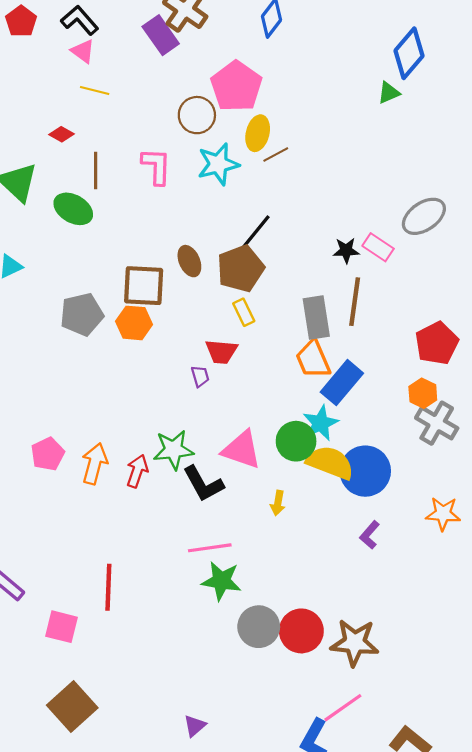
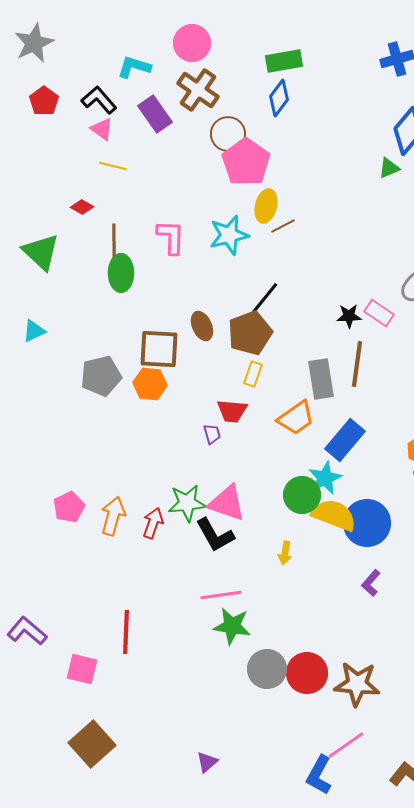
purple rectangle: (161, 35) -> (155, 114), moved
brown circle: (197, 115) -> (228, 134), moved
green ellipse: (73, 209) -> (121, 273), moved, turned 60
yellow rectangle: (244, 312) -> (253, 374), turned 45
orange trapezoid: (313, 359) -> (296, 418), moved, turned -102
pink triangle: (242, 450) -> (227, 503), moved

